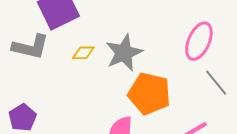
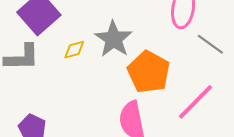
orange pentagon: (149, 94) -> (149, 72), turned 30

